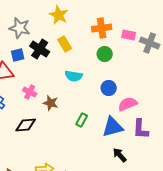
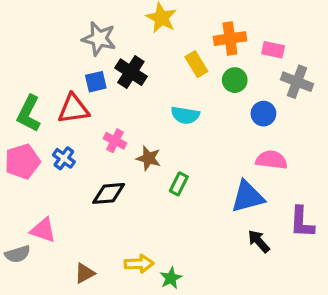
gray cross: (150, 43) -> (297, 82), moved
yellow rectangle: (65, 44) -> (196, 64), moved
blue circle: (109, 88) -> (263, 114), moved
pink semicircle: (128, 104) -> (271, 160), turned 30
green rectangle: (82, 120) -> (179, 184), moved
purple L-shape: (141, 129) -> (302, 222), moved

